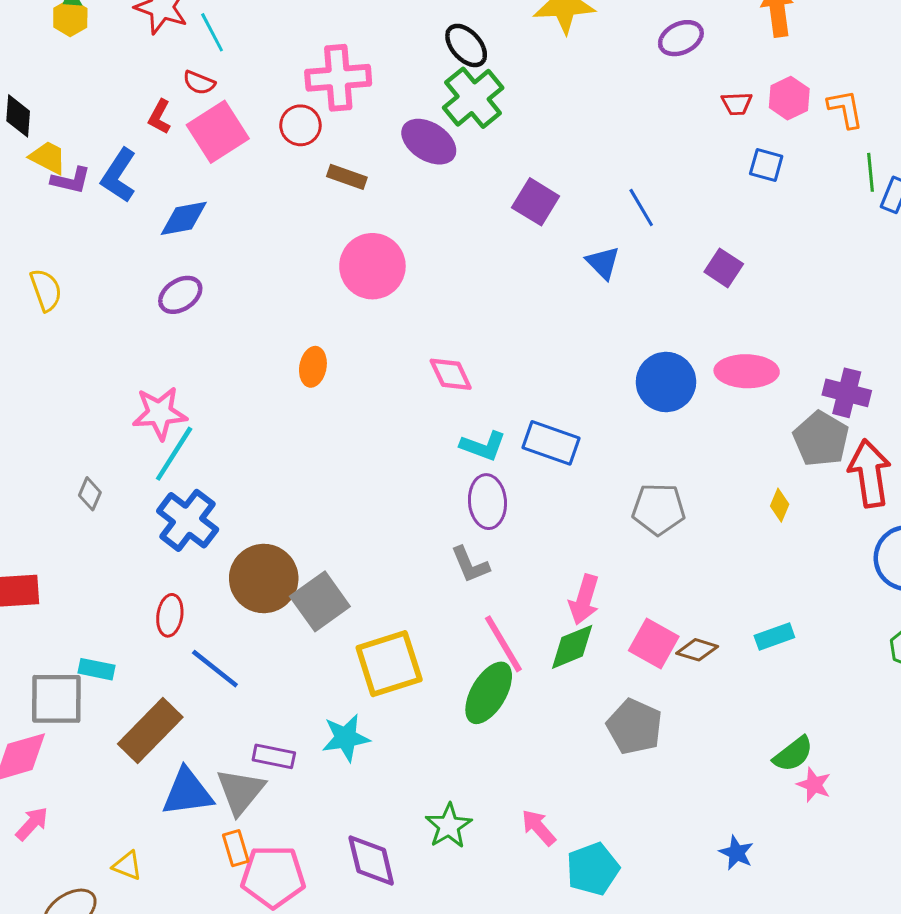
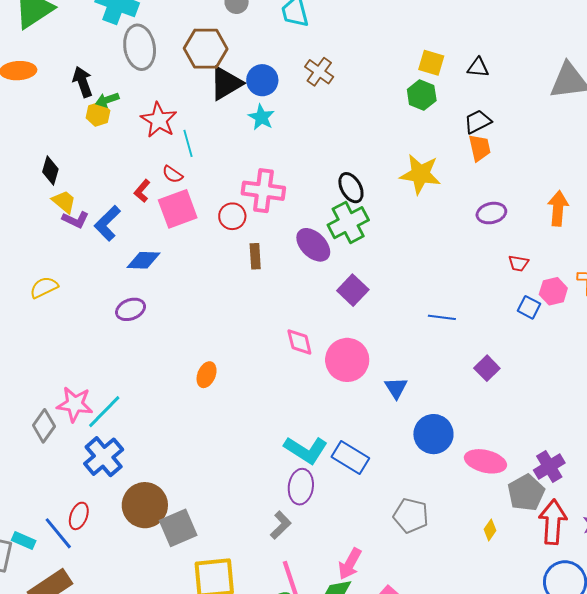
pink hexagon: (789, 98) -> (553, 291), moved
brown rectangle: (347, 177) -> (255, 256), turned 55
purple square: (536, 202) -> (353, 290), moved
blue line: (641, 208) -> (442, 317), turned -64
blue triangle: (603, 263) -> (396, 388), moved
pink circle: (372, 266) -> (347, 360), moved
yellow semicircle: (46, 290) -> (44, 287), turned -108
pink ellipse: (747, 371) -> (485, 461), moved
pink diamond: (451, 374) -> (299, 342), moved
purple cross: (847, 393) -> (549, 466), turned 32
pink star: (160, 413) -> (75, 404), moved
cyan L-shape: (483, 446) -> (306, 450), size x1.4
gray diamond: (90, 494) -> (44, 426), size x1.5
gray L-shape: (470, 565) -> (281, 525), turned -124
blue line: (215, 669) -> (58, 533), moved

